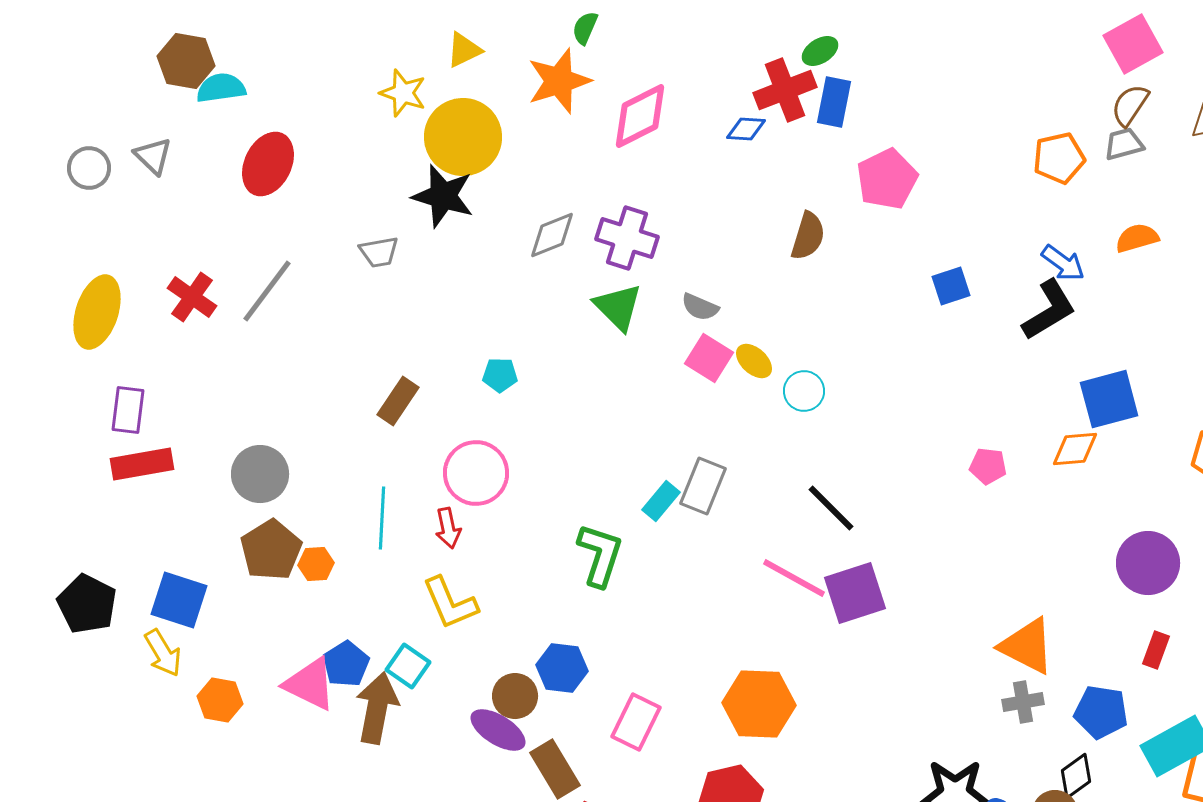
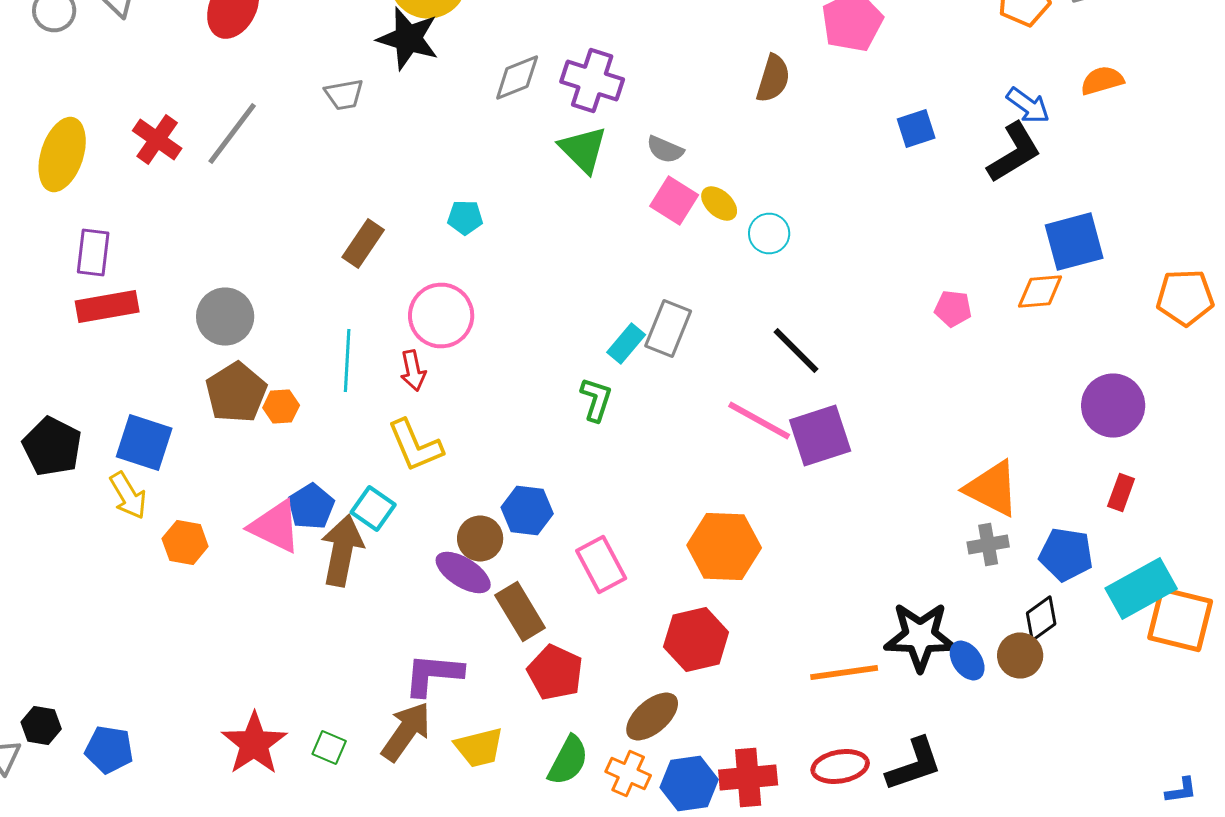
green L-shape: (600, 555) -> (596, 400), moved, size x0.7
pink rectangle: (636, 722) -> (601, 564), turned -54

